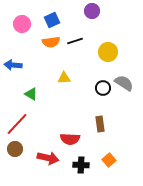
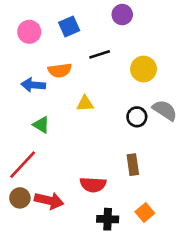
orange semicircle: (51, 42) -> (60, 70), moved
blue arrow: (13, 65) -> (33, 85), moved
red arrow: (48, 158) -> (49, 201), moved

